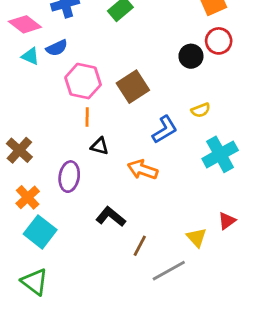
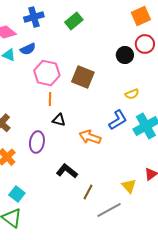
brown square: (133, 87) -> (83, 77), turned -35
blue L-shape: (165, 130) -> (118, 120), moved
cyan square: (40, 232) -> (17, 194), moved, size x0.7

